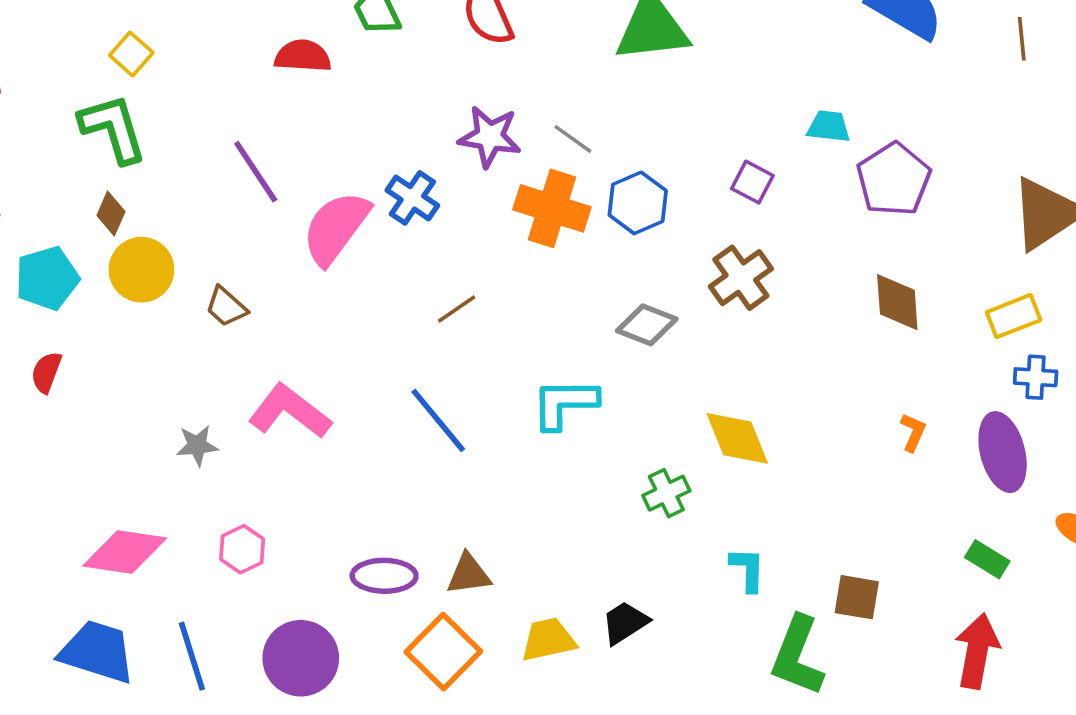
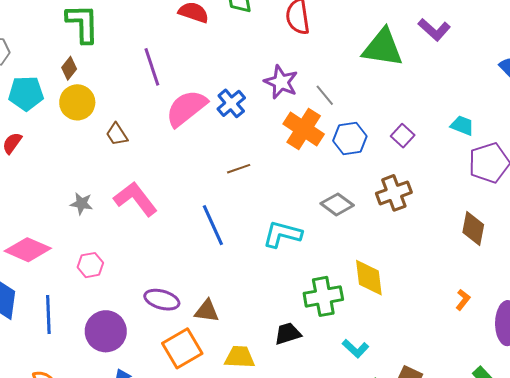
purple square: (752, 182) -> (403, 136), moved
green cross: (666, 493) -> (323, 296), size x1.5
cyan L-shape: (748, 569) -> (355, 349), turned 116
black trapezoid: (625, 623) -> (288, 334), moved

